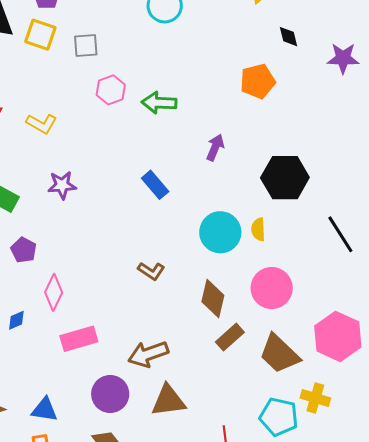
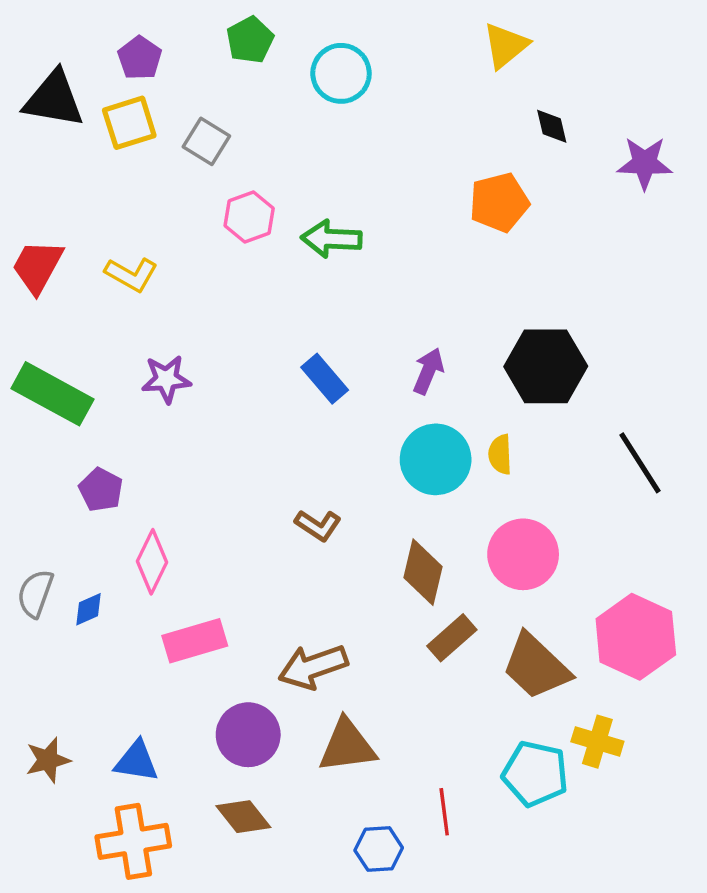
yellow square: (40, 35) -> (129, 123), turned -36
gray square: (86, 46) -> (206, 141), turned 36
purple arrow: (215, 147) -> (428, 371), moved

